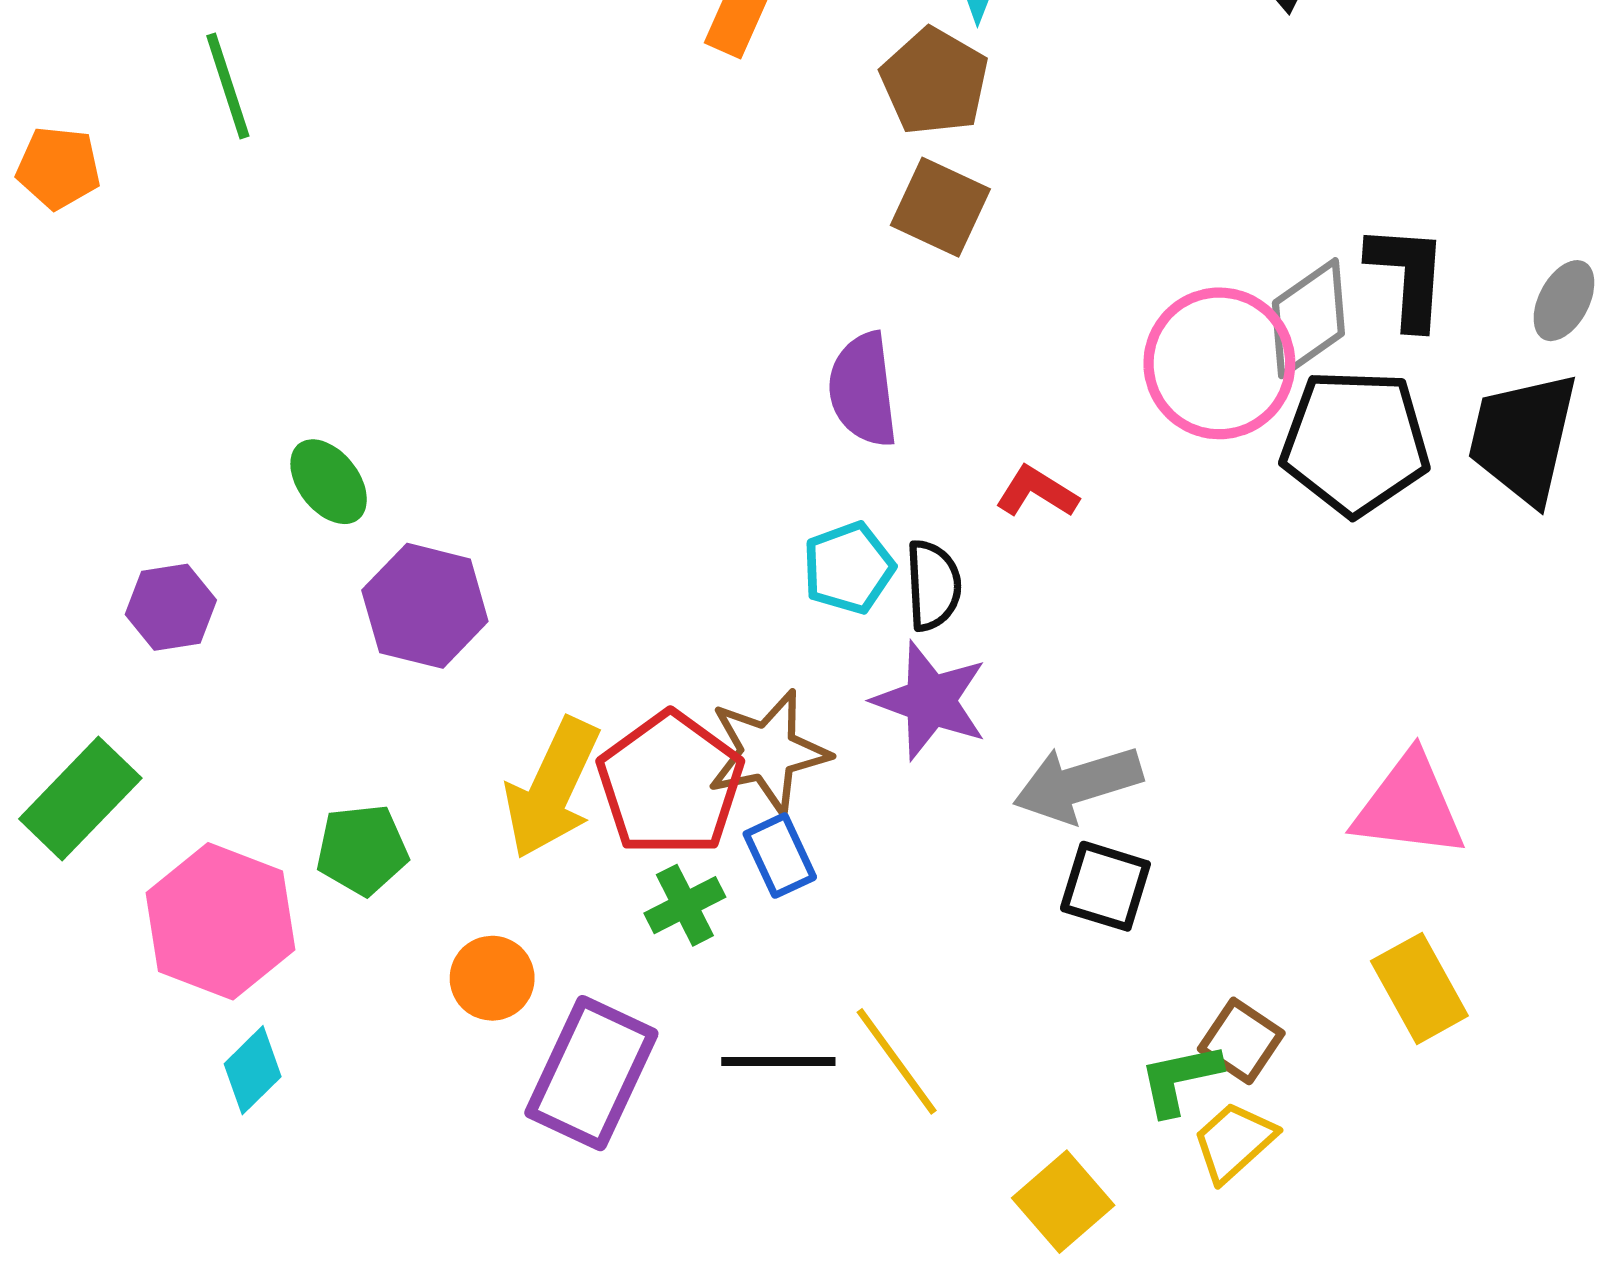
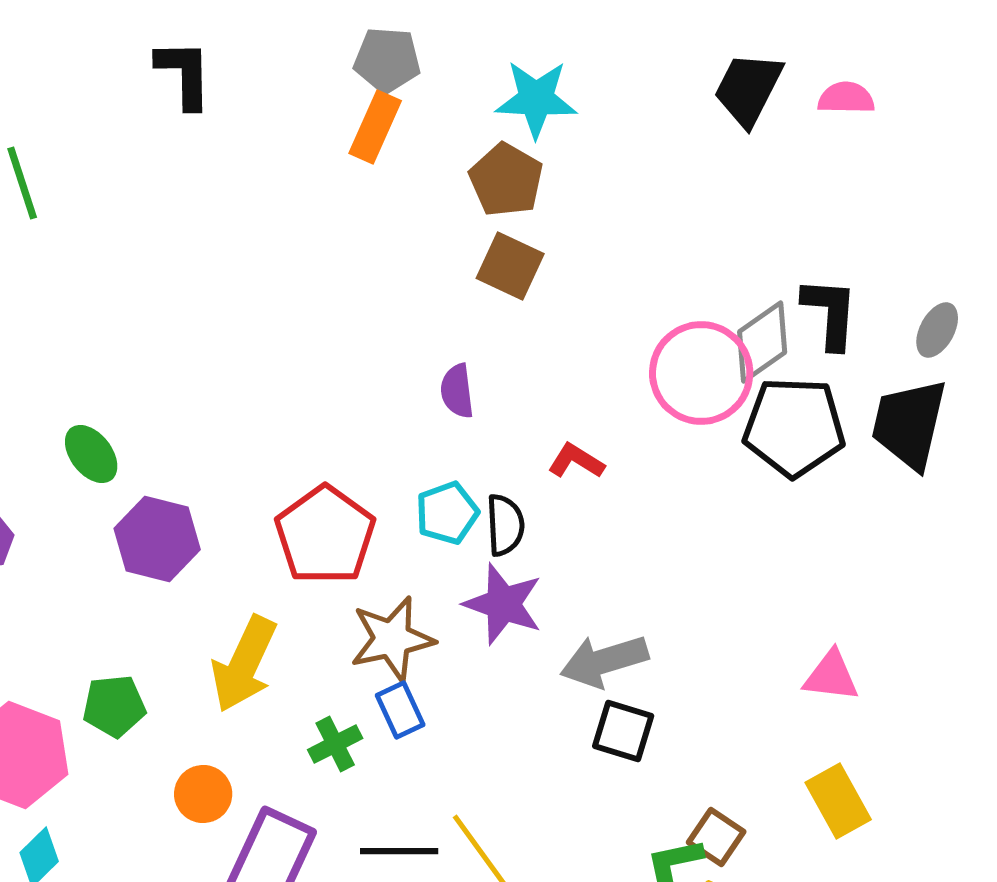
purple semicircle: (863, 390) -> (457, 391), size x0.7
red pentagon: (670, 784) -> (325, 535), moved
pink triangle: (1409, 806) -> (831, 676), size x0.7

